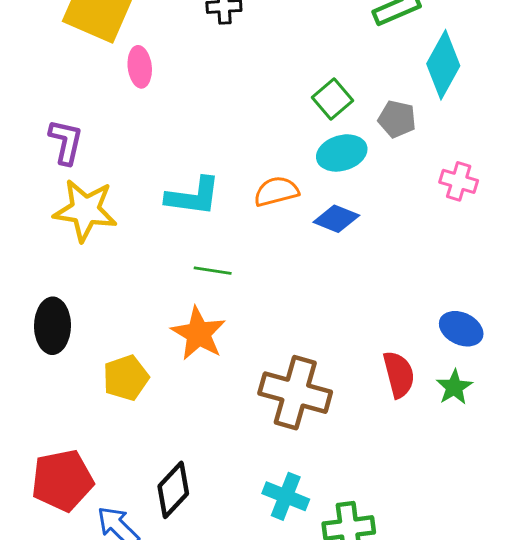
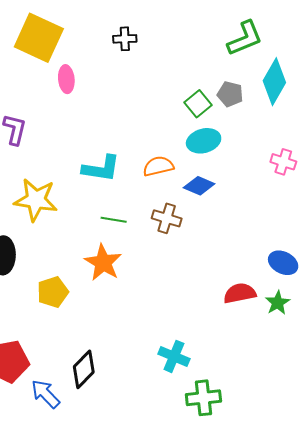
gray pentagon: (397, 119) -> (230, 94), moved
yellow star: (85, 210) -> (36, 200), moved
red semicircle: (399, 374) -> (240, 293), turned -88
brown cross: (295, 393) -> (167, 218), moved, size x0.6
cyan cross: (286, 496) -> (174, 356), moved

